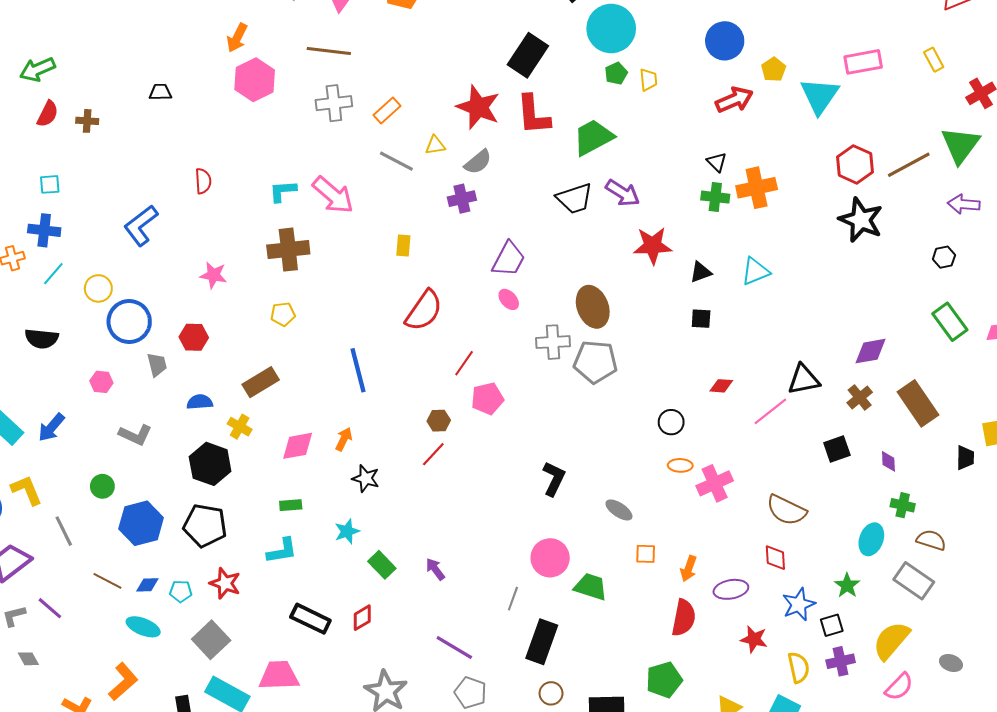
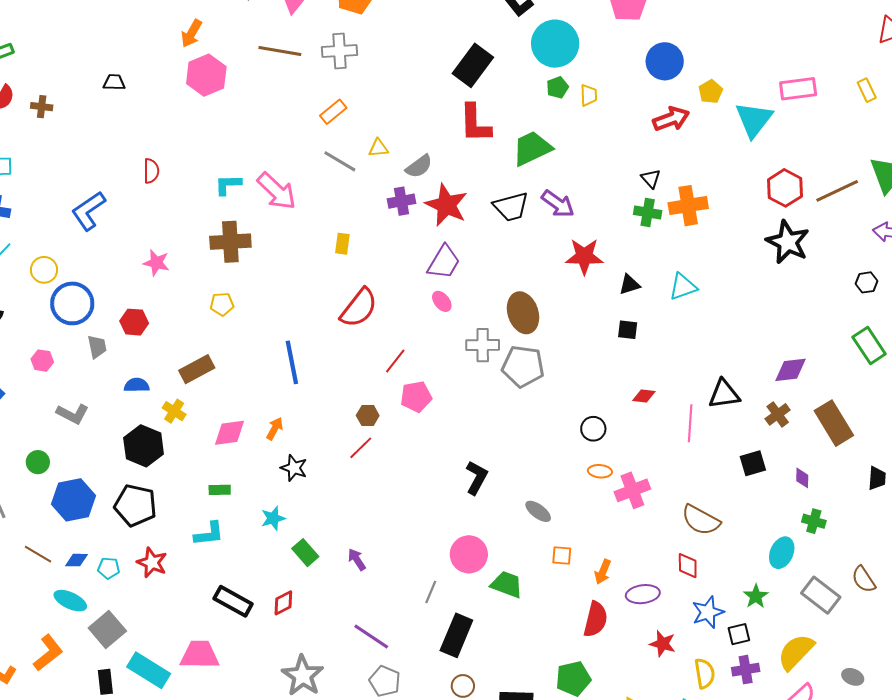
gray cross: (334, 103) -> (339, 51), moved
red star: (478, 107) -> (446, 205), moved
pink line: (770, 411) -> (690, 423), turned -51
brown semicircle: (931, 540) -> (864, 579), moved, turned -144
gray square: (211, 640) -> (107, 630), moved

